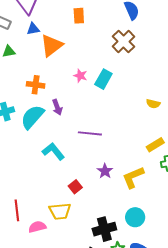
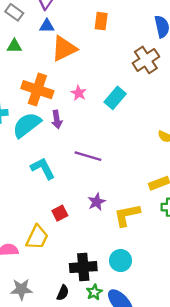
pink star: (80, 76) -> (79, 93), moved
orange cross: (36, 85) -> (37, 90), size x1.5
yellow trapezoid: (60, 211) -> (37, 237), turned -70

